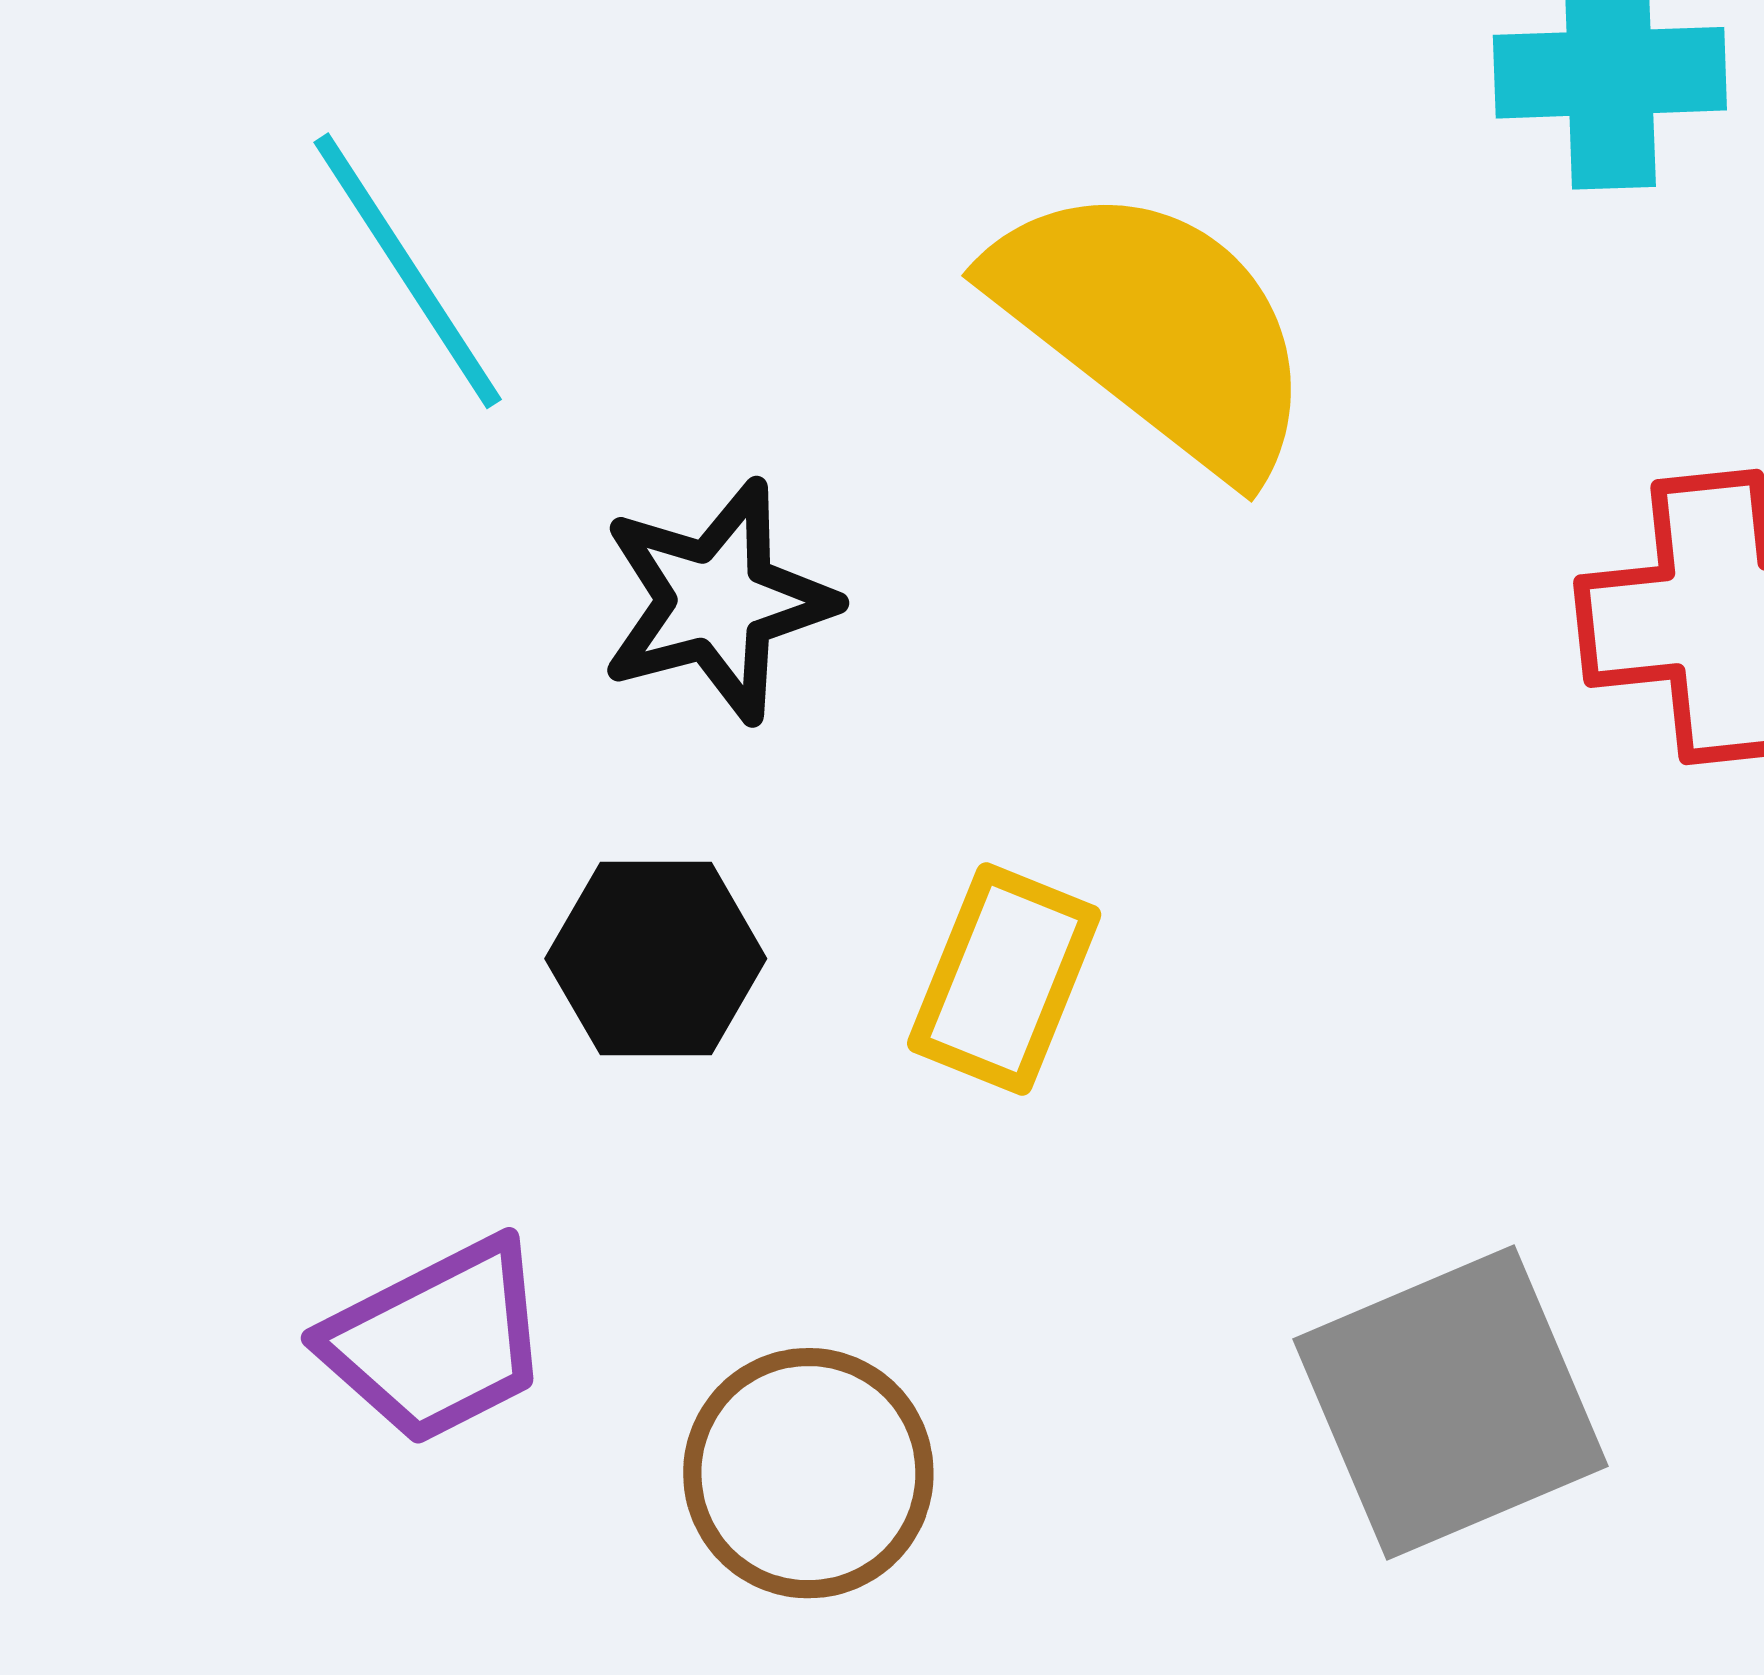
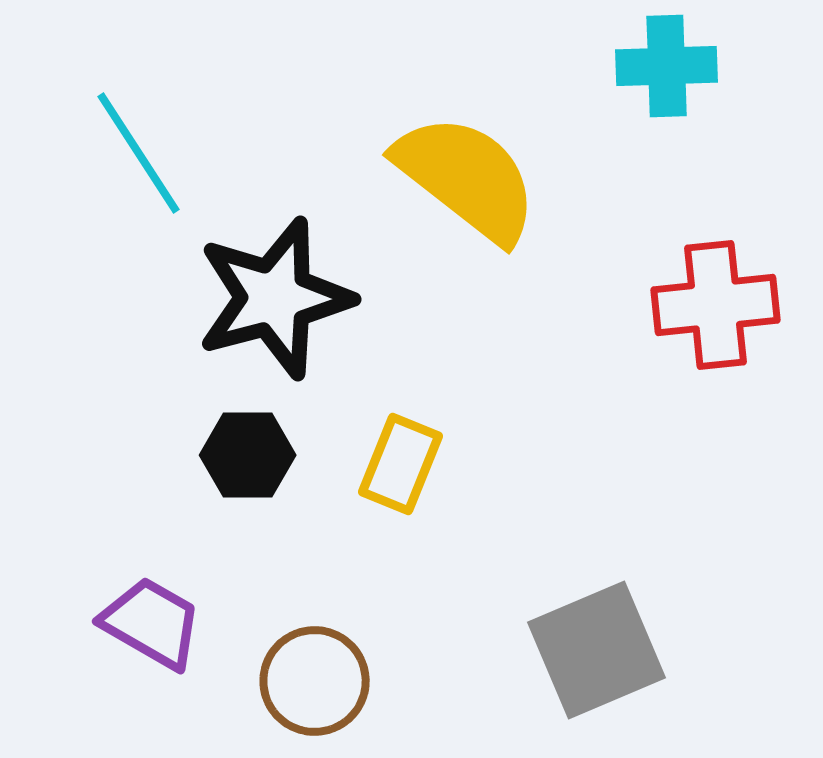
black star: (717, 601) -> (275, 298), size x1.5
purple trapezoid: (437, 1341) -> (152, 623), turned -123

